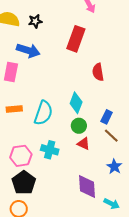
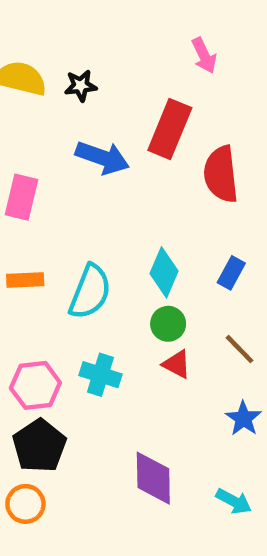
blue arrow: (28, 50) -> (102, 158), moved
red semicircle: (98, 72) -> (221, 174), moved, size x1.4
blue rectangle: (107, 117) -> (231, 273), moved
purple diamond: (87, 186) -> (153, 478), moved

